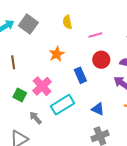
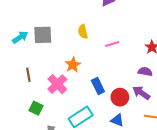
gray square: (28, 24) -> (43, 35), turned -36
red circle: (101, 60) -> (120, 97), moved
pink cross: (42, 86) -> (57, 84), moved

